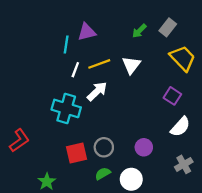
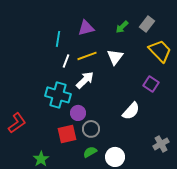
purple triangle: (87, 32) -> (86, 28), moved
white semicircle: (180, 127) -> (131, 111), moved
purple circle: (144, 147) -> (78, 113), moved

